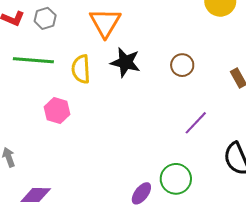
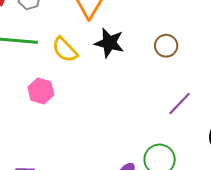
yellow semicircle: (81, 69) -> (65, 50), turned -40

